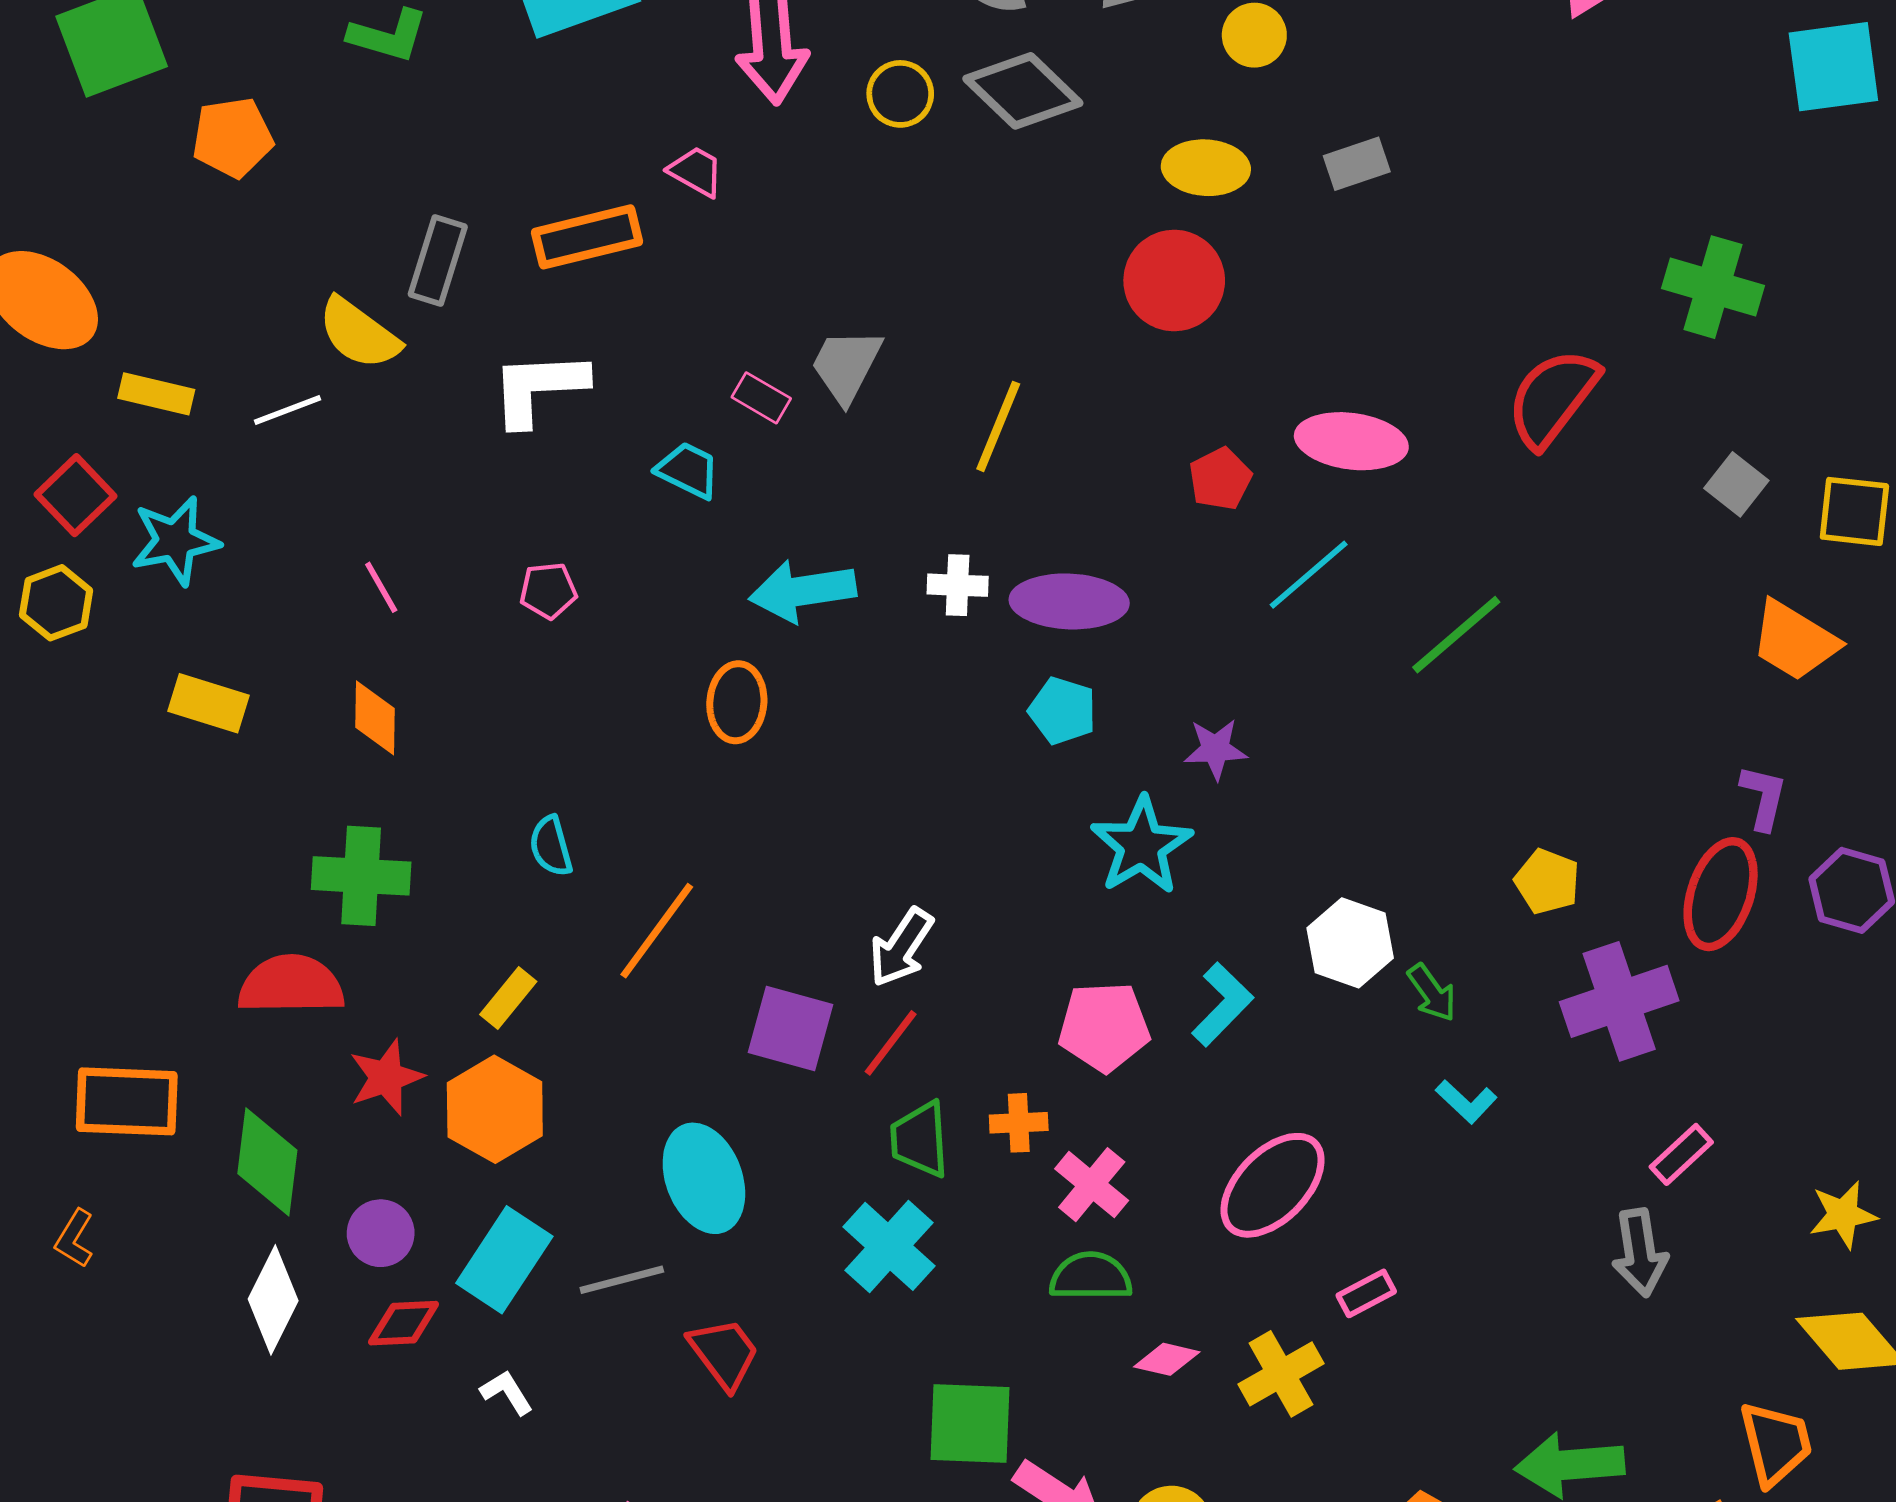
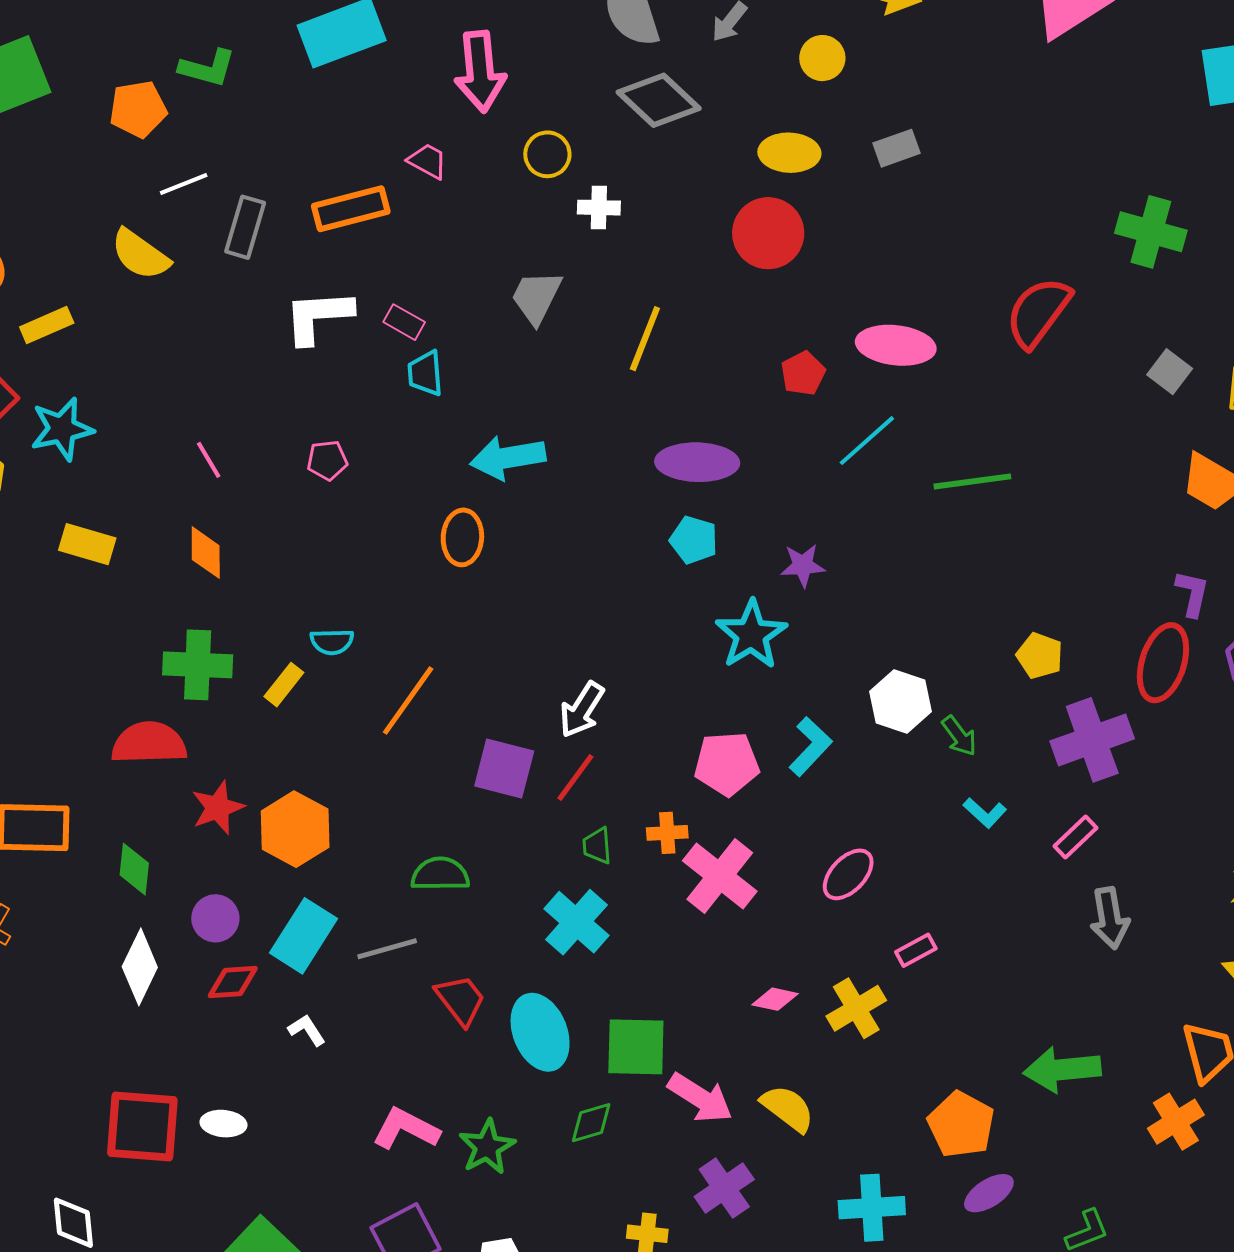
yellow circle: (900, 94) -> (547, 154), moved
orange pentagon: (233, 138) -> (138, 109), moved
yellow semicircle: (359, 333) -> (140, 255), moved
yellow rectangle: (156, 394) -> (47, 325), turned -36
pink rectangle: (761, 398) -> (404, 322), moved
white line: (288, 410) -> (184, 184), moved
cyan trapezoid: (688, 470) -> (425, 373), turned -120
white cross: (958, 585) -> (599, 208), moved
green line: (1456, 635) -> (972, 481), turned 34
cyan semicircle: (551, 846) -> (332, 642), turned -75
yellow rectangle: (508, 998) -> (284, 685), moved
green trapezoid: (920, 1139) -> (597, 846), size x0.7
pink rectangle: (1681, 1154) -> (1076, 837), moved
green diamond: (267, 1162) -> (134, 869), size x0.7
cyan ellipse: (704, 1178) -> (540, 1032), moved
pink cross: (1092, 1185) -> (720, 876), size x1.4
pink ellipse: (1273, 1185) -> (848, 874), size x0.7
green semicircle: (1091, 1277) -> (440, 874), moved

